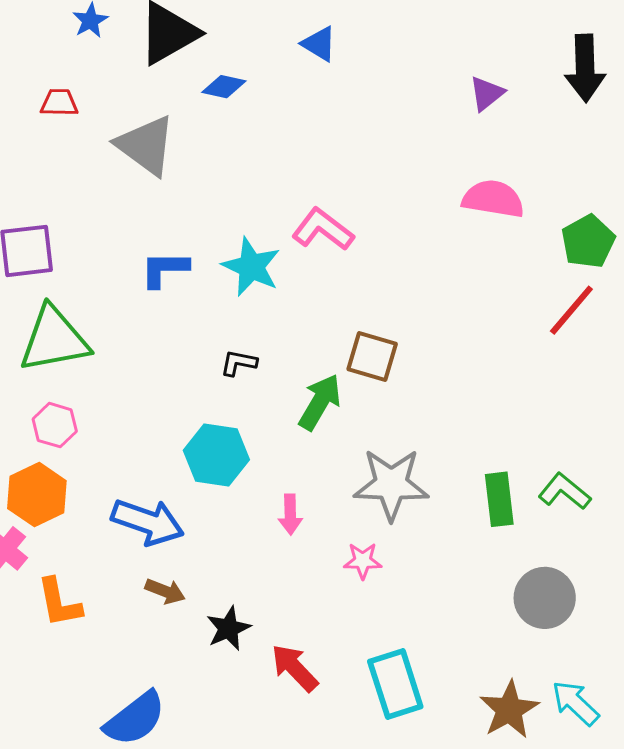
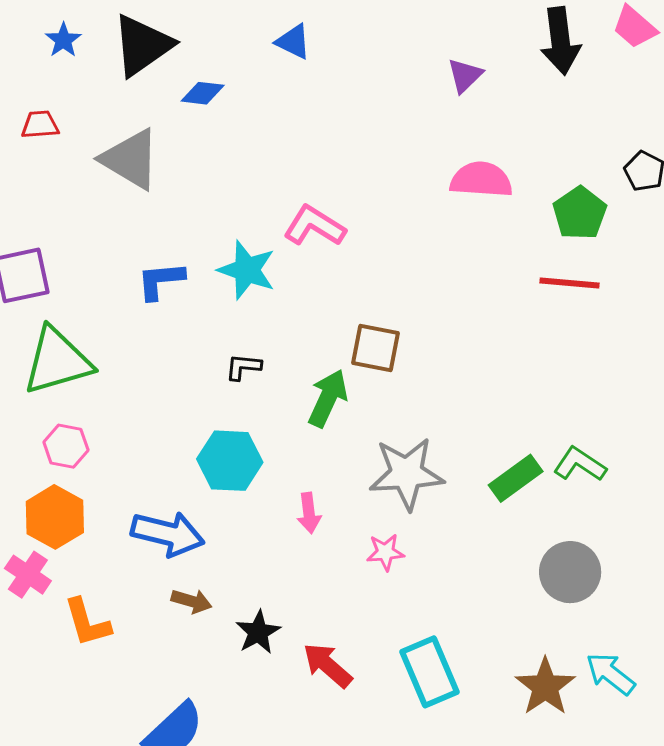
red line: (571, 310) -> (570, 283), turned 60
green rectangle: (499, 499) -> (516, 478), turned 66

